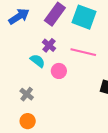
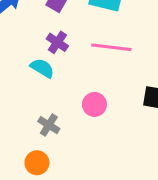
pink circle: (59, 71) -> (94, 104), moved
gray cross: (27, 94) -> (49, 125), moved

